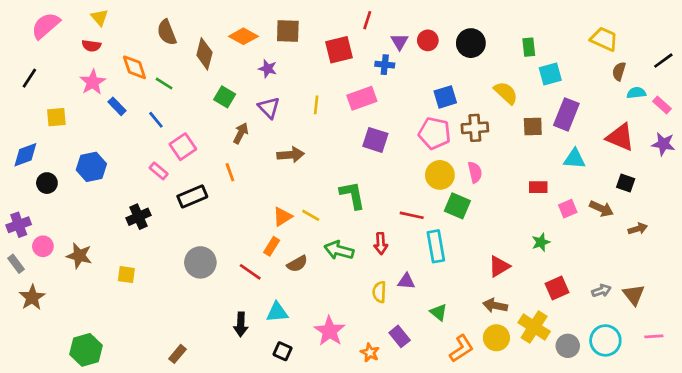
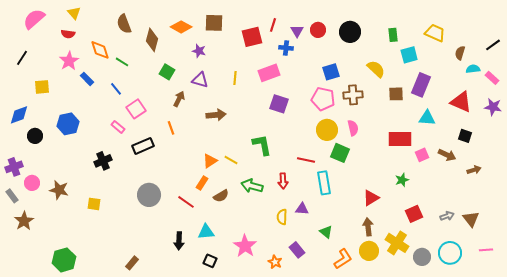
red line: (367, 20) -> (273, 25), moved
yellow trapezoid: (604, 39) -> (435, 33), moved
purple triangle: (269, 108) -> (200, 80), turned -30
red rectangle: (538, 187) -> (400, 139), size x1.6
brown arrow: (495, 305) -> (368, 227), turned 72

